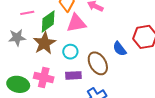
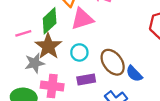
pink line: (27, 13) -> (23, 33), moved
gray star: (17, 38) -> (35, 63), moved
blue semicircle: (120, 49) -> (134, 74), moved

